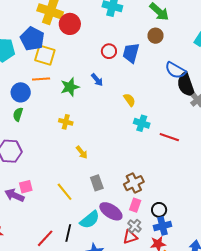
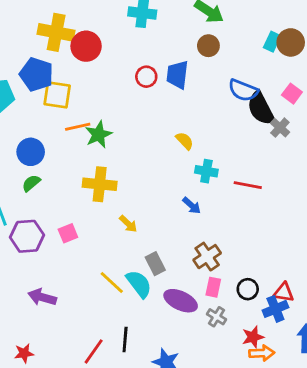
orange line: (41, 79) -> (78, 127), moved
blue arrow: (97, 80) -> (192, 206), moved
green semicircle: (18, 114) -> (31, 183), turned 40
yellow cross: (66, 122) -> (100, 184), size x1.6
pink square: (26, 187) -> (68, 233), moved
cyan semicircle: (90, 220) -> (139, 284), moved, turned -80
blue cross: (163, 226) -> (275, 309), moved
red triangle: (130, 237) -> (284, 292), moved, turned 35

